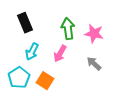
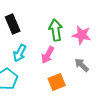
orange square: (45, 81) -> (57, 82), moved, turned 36

